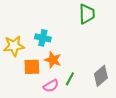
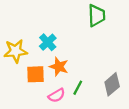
cyan cross: (43, 38) -> (48, 42), turned 35

